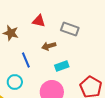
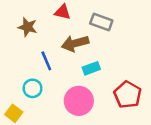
brown arrow: (49, 46) -> (75, 43), size x1.5

